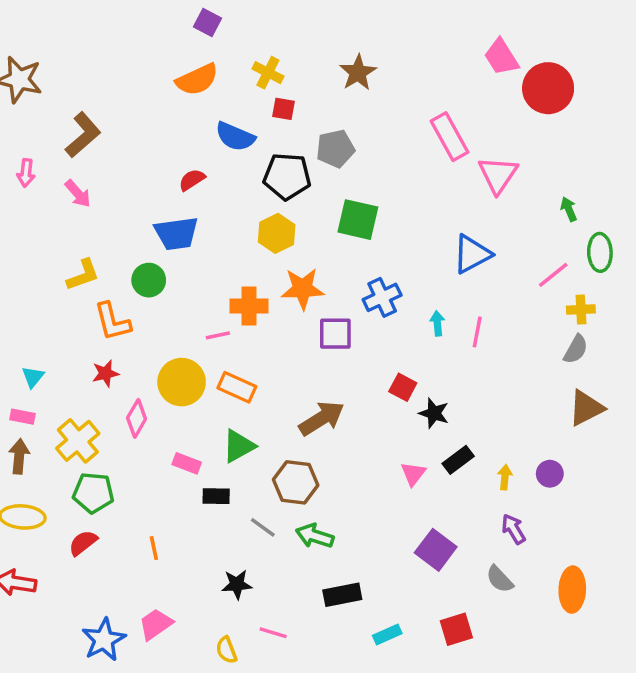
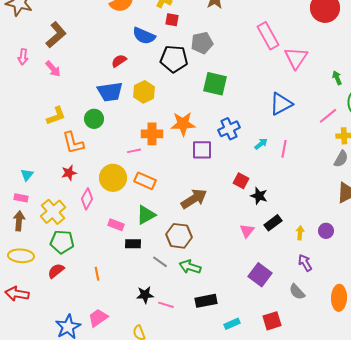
yellow hexagon: (277, 233) -> (144, 92), moved
cyan arrow: (437, 323) -> (261, 144), turned 56
pink line: (273, 633) -> (166, 305), moved

